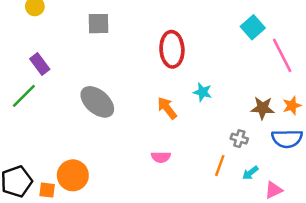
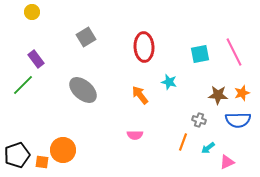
gray square: (99, 24) -> (86, 37), moved, turned -30
cyan square: (253, 27) -> (200, 54), moved, turned 30

